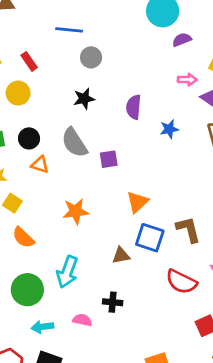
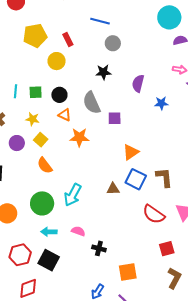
orange star: (76, 211) -> (79, 137), moved
black cross: (113, 302) -> (99, 248), moved

